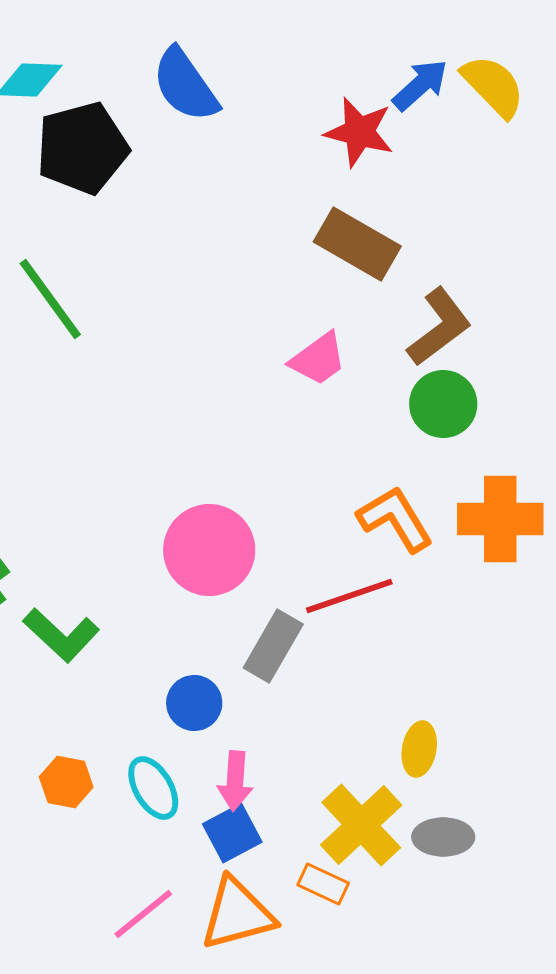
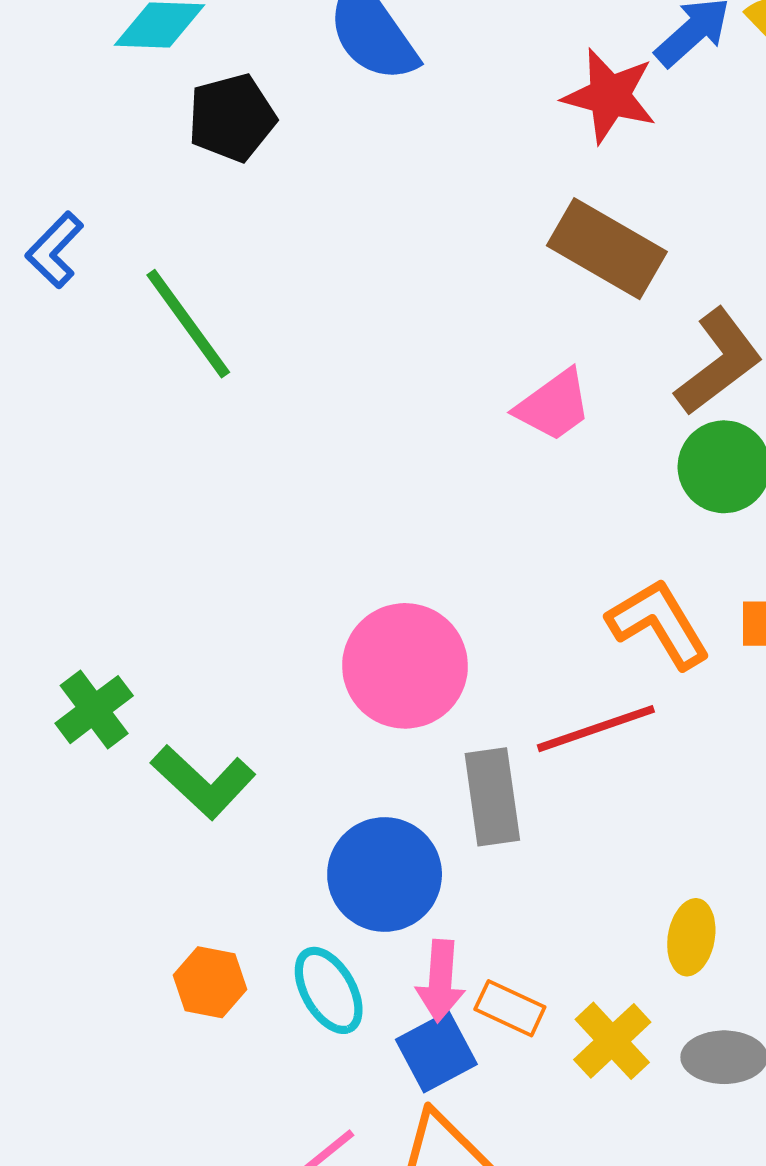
black pentagon: (82, 148) -> (232, 118), size x0.7
gray rectangle: (273, 646) -> (492, 797), turned -38
blue circle: (194, 703) -> (385, 875), size x1.5
yellow cross: (361, 825) -> (612, 1041), size x0.7
orange rectangle: (323, 884) -> (510, 1008), moved

